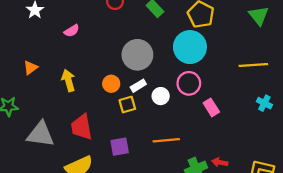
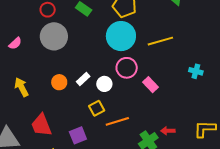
gray circle: (137, 55) -> (54, 36), moved
yellow line: (253, 65) -> (160, 41), moved
yellow square: (127, 105) -> (97, 108), moved

